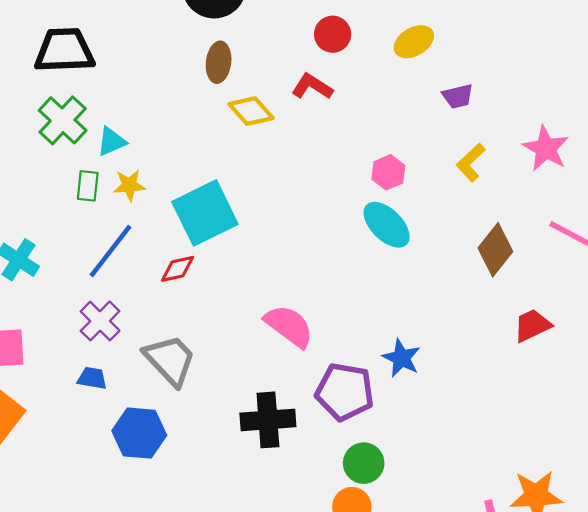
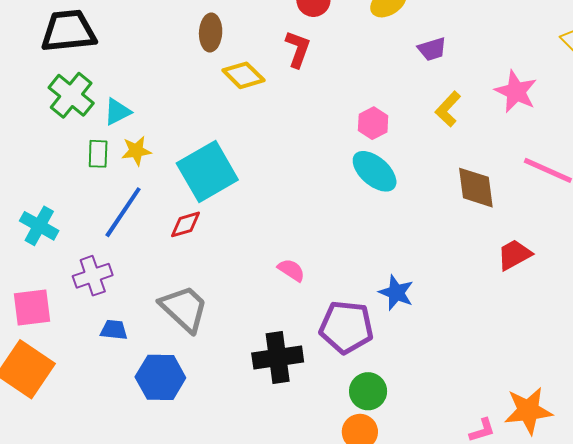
red L-shape: (312, 87) -> (298, 49), turned 81
brown diamond: (495, 250) -> (476, 188), turned -42
purple cross: (100, 321) -> (93, 276), moved, turned 30
pink semicircle: (289, 326) -> (291, 270), size x0.6

